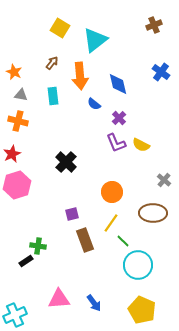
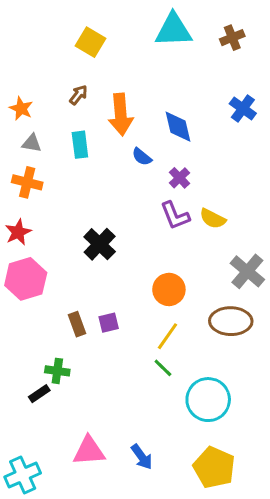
cyan triangle: (95, 40) -> (173, 30), moved, turned 36
gray cross: (164, 180) -> (247, 271), size x1.6
brown rectangle: (85, 240) -> (77, 324), moved, size x0.7
green line: (123, 241) -> (163, 368), moved

